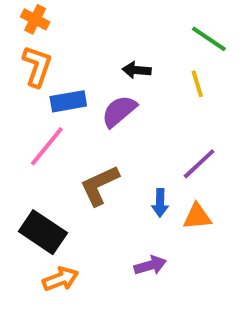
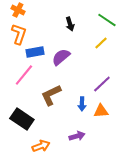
black arrow: (137, 70) -> (70, 24), moved, turned -112
yellow line: (197, 84) -> (101, 43), turned 64
orange arrow: (61, 279) -> (41, 146), moved

